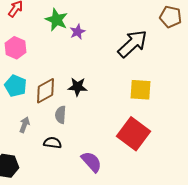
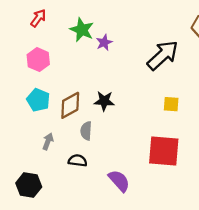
yellow square: (140, 90) -> (171, 104), size x0.7
red square: (134, 134) -> (164, 151), turned -32

